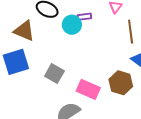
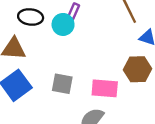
purple rectangle: (84, 17) -> (74, 11), turned -40

